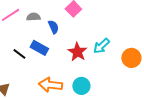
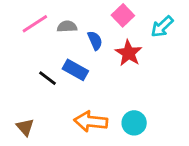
cyan arrow: (101, 46) -> (162, 27), moved
red star: (77, 52) -> (128, 53), moved

